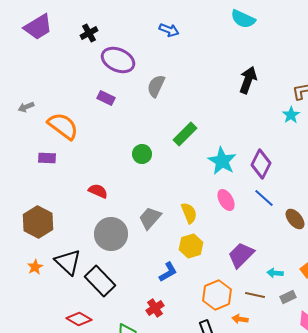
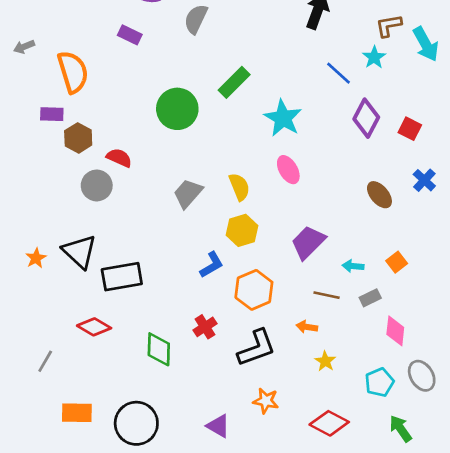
orange semicircle: (63, 126) -> (73, 72), turned 36
green circle: (142, 154) -> (177, 109), size x1.6
purple diamond: (261, 164) -> (366, 118), moved
blue line: (264, 198) -> (338, 73), moved
brown hexagon: (38, 222) -> (78, 138), moved, size x0.7
gray circle: (111, 234) -> (97, 185), moved, size x0.7
black rectangle: (100, 281) -> (122, 277), turned -56
orange hexagon: (217, 295) -> (254, 290), moved
red cross: (155, 308) -> (205, 327), moved

